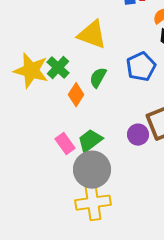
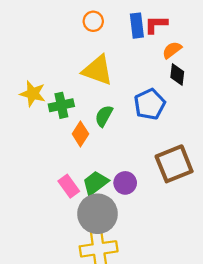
green cross: (58, 68) -> (61, 105), turned 35
yellow star: (31, 71) -> (33, 94), moved, size x0.7
purple circle: (138, 135) -> (125, 183), moved

